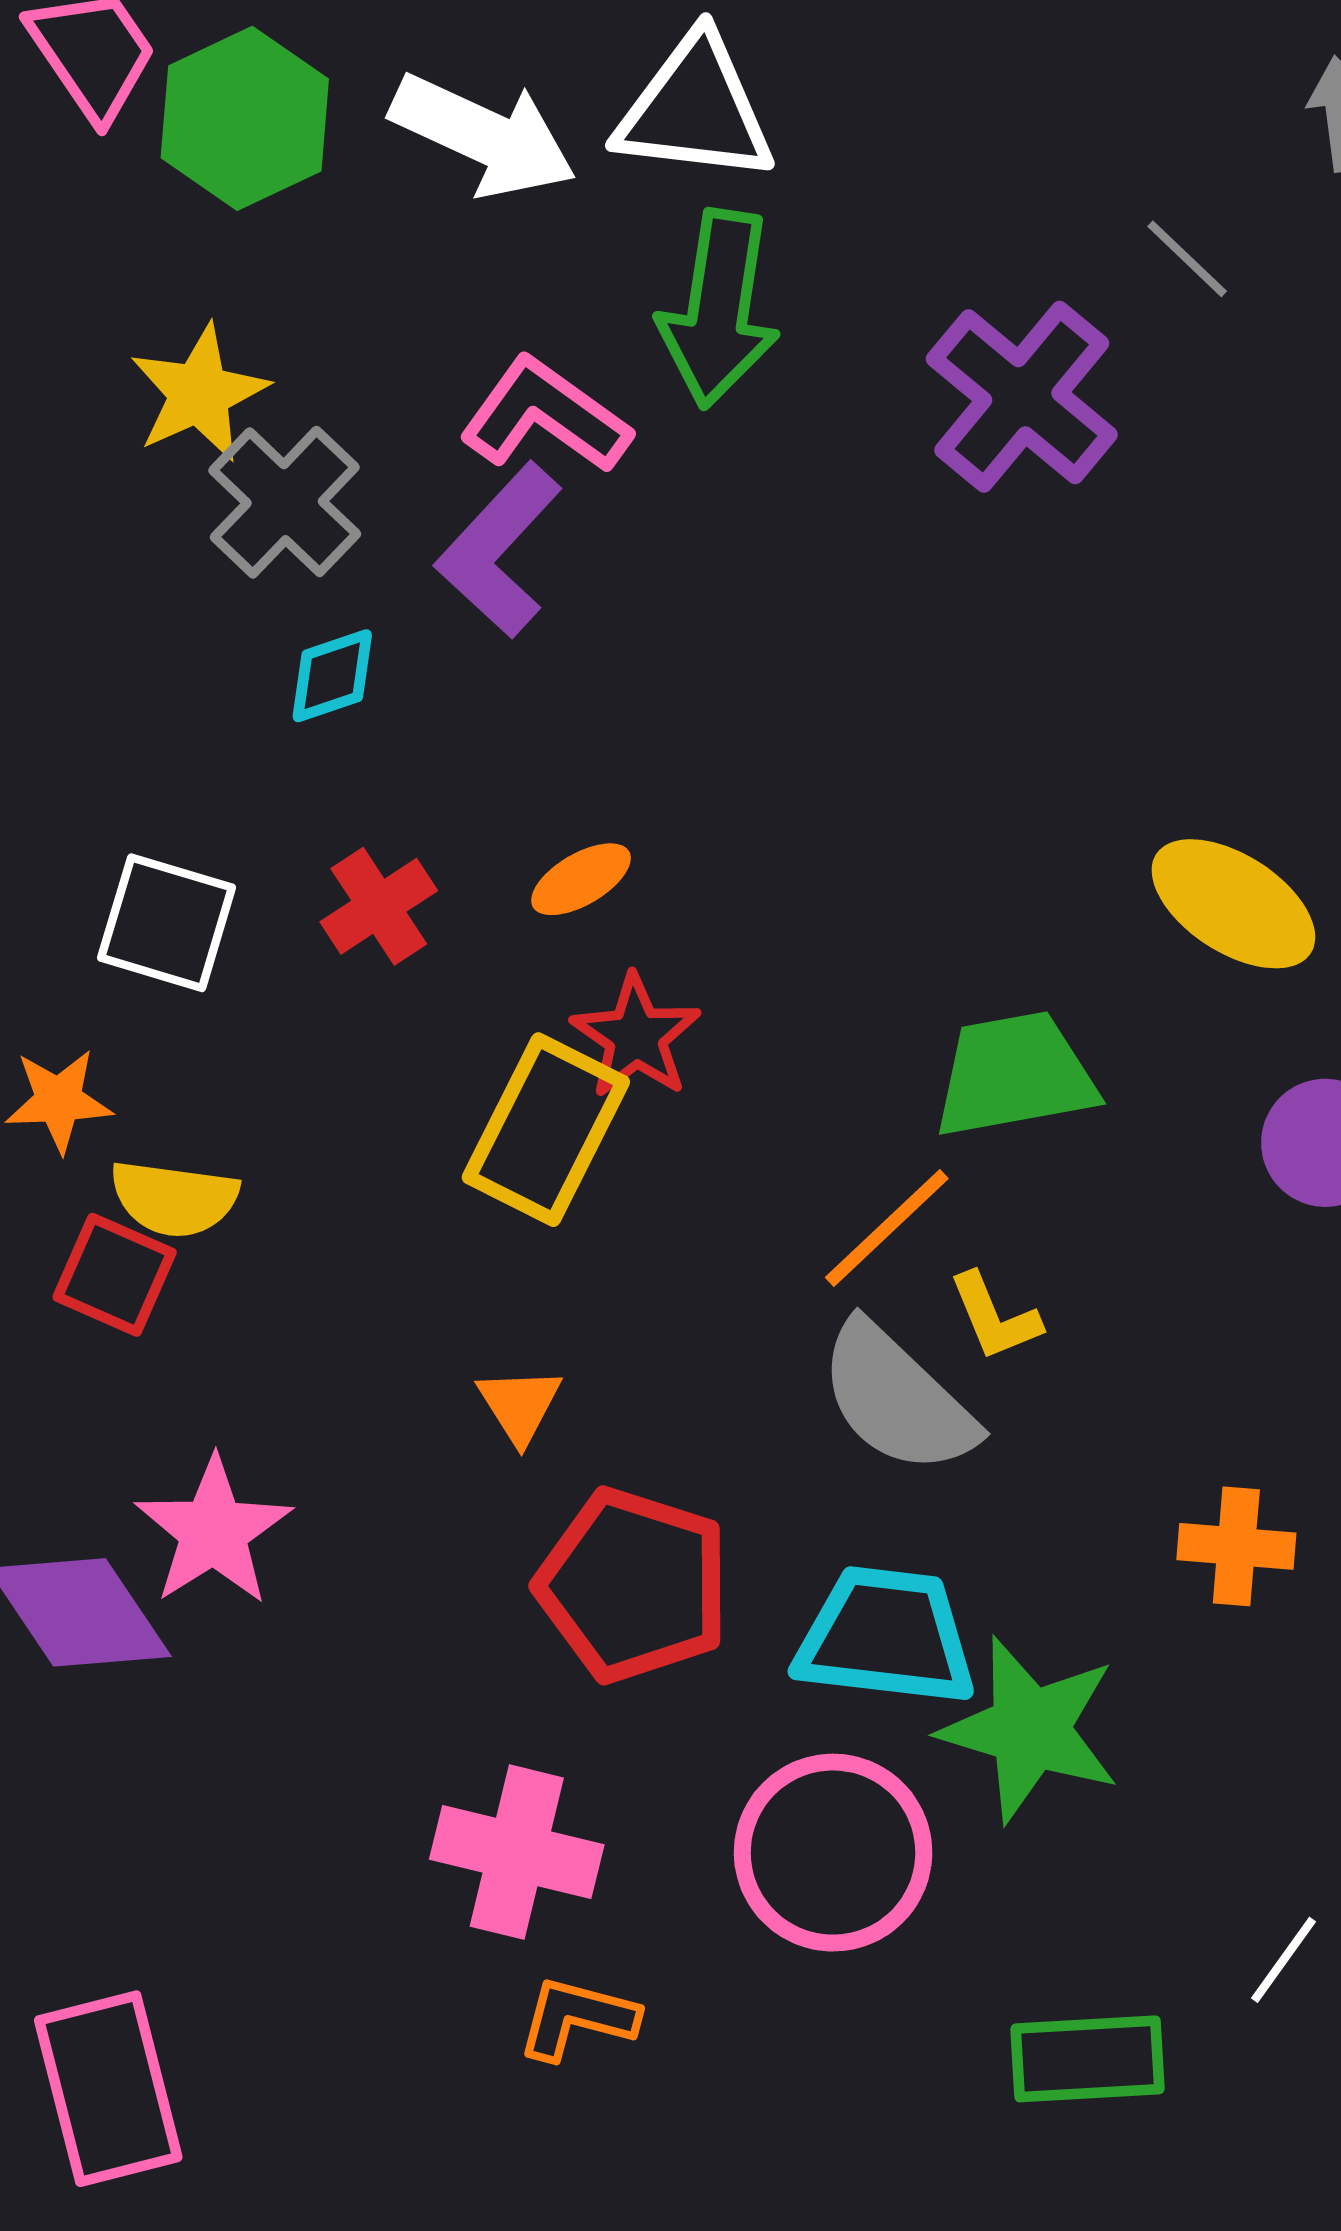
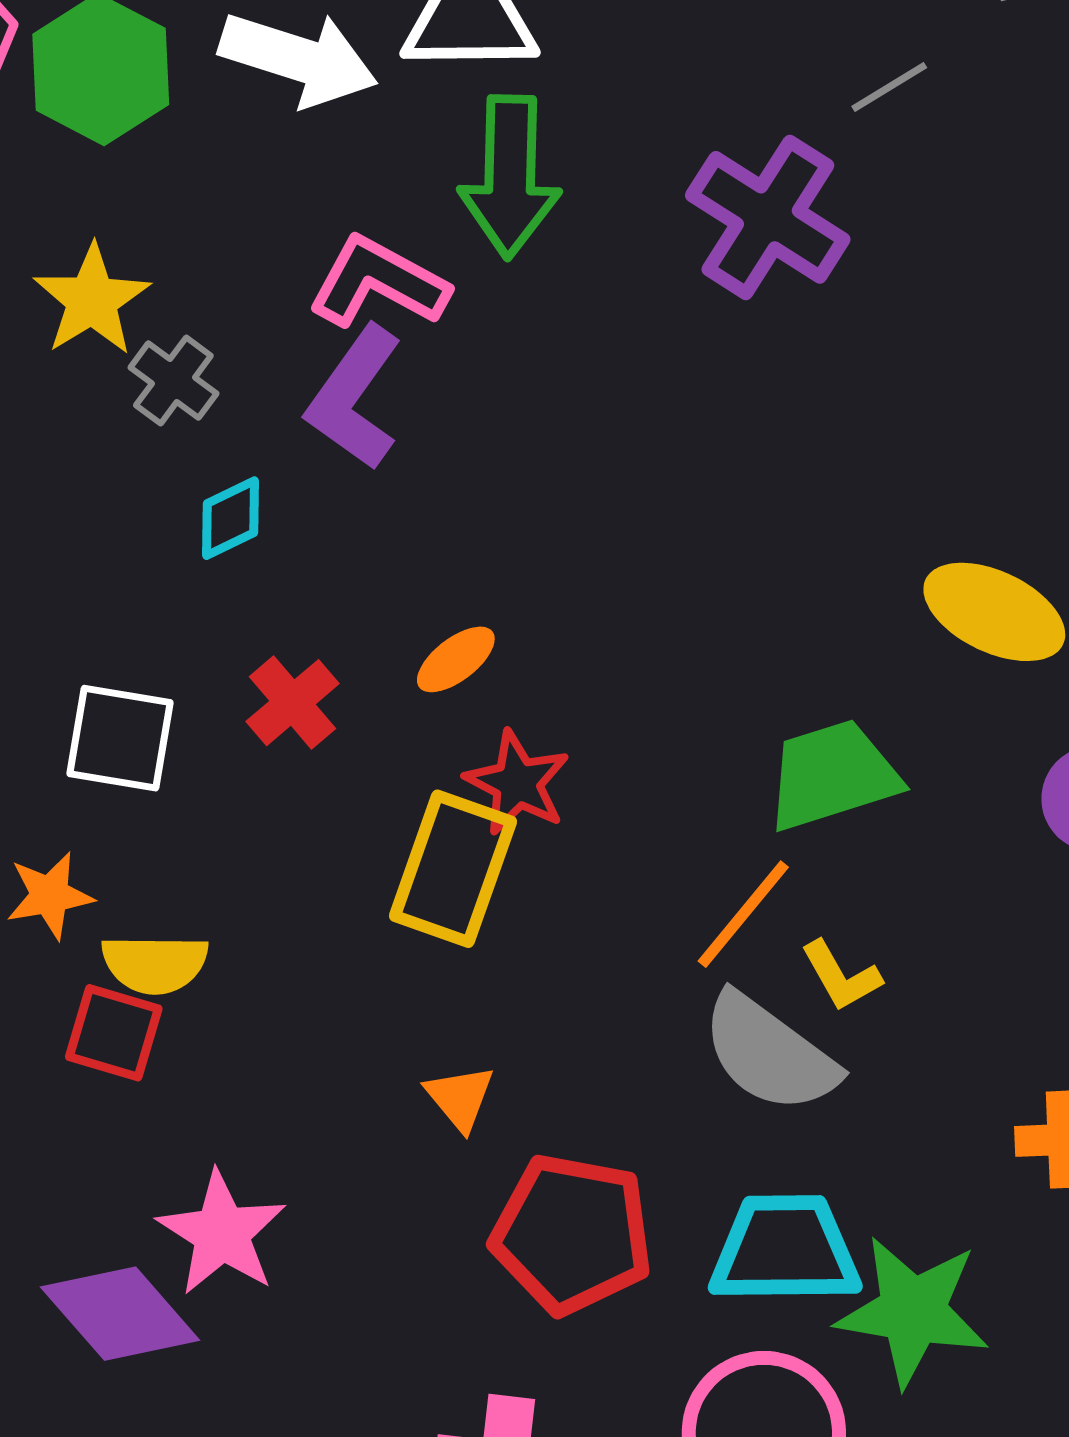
gray line: (1187, 259) -> (889, 87), turned -68
gray cross: (285, 502) -> (173, 380), size x0.7

